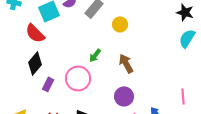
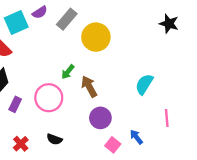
yellow circle: (120, 24) -> (96, 37), size x1.6
cyan semicircle: (187, 38) -> (144, 84), moved
brown arrow: (126, 63) -> (89, 86), moved

